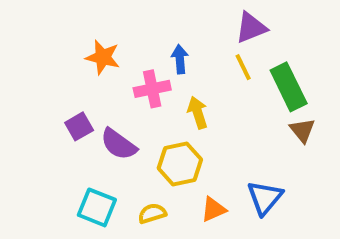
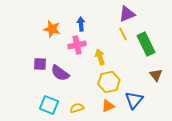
blue arrow: (180, 59) -> (81, 24), moved
purple square: (79, 126) -> (40, 64), turned 32
brown triangle: (302, 130) -> (156, 75), moved
yellow hexagon: (180, 164) -> (109, 82), moved

